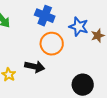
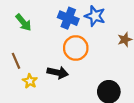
blue star: (79, 27) -> (95, 16), moved

